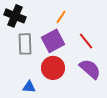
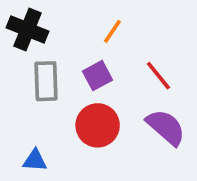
purple square: (53, 41) -> (98, 76), size x0.7
blue triangle: (29, 87) -> (35, 160), moved

